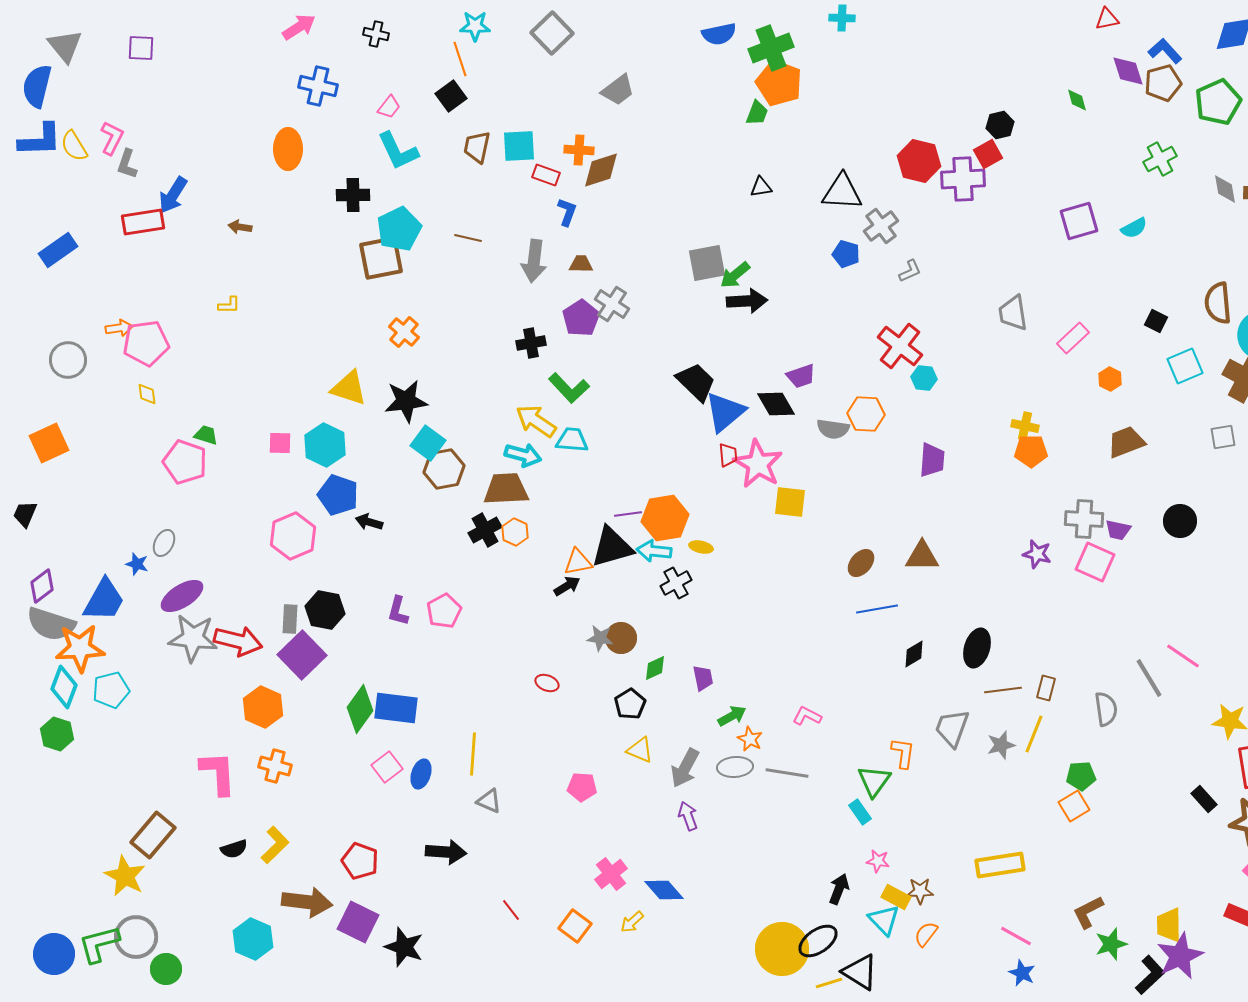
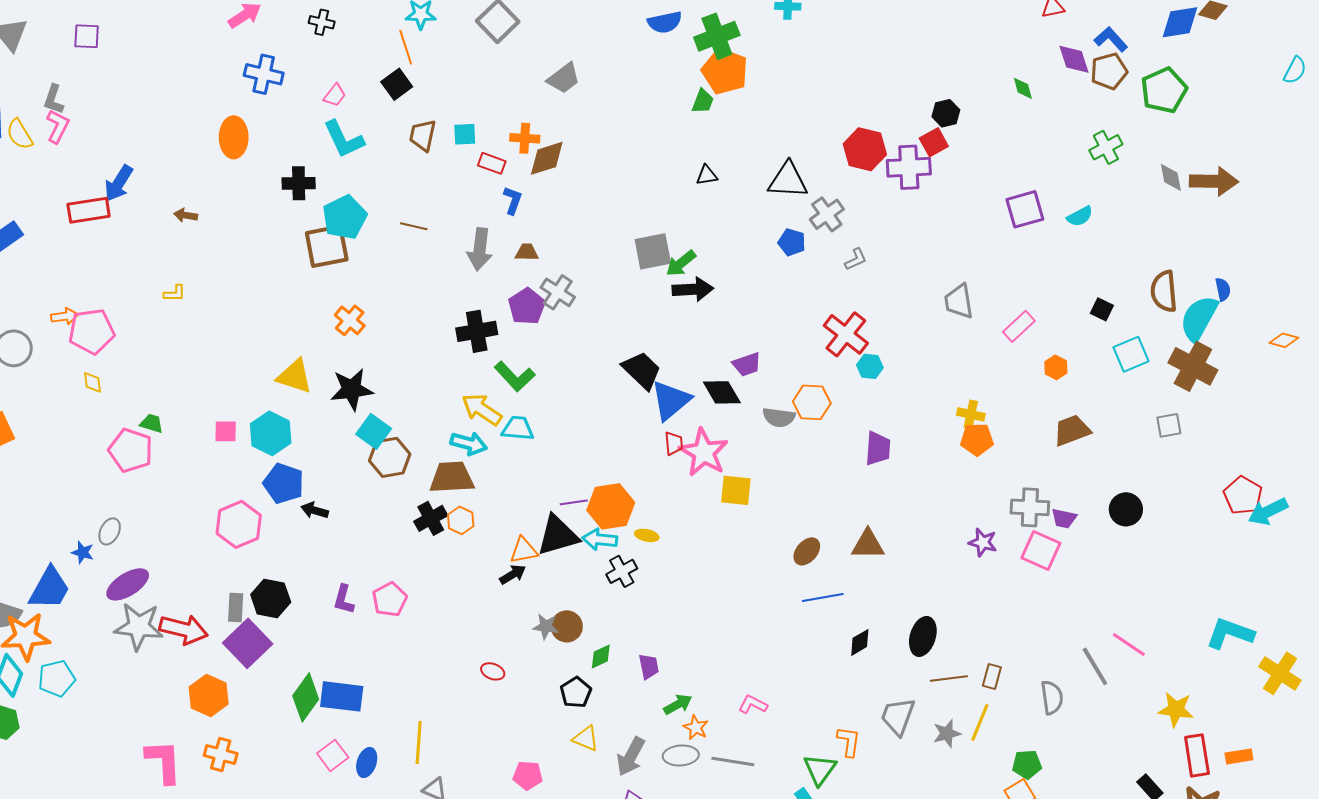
cyan square: (519, 146) -> (465, 134), size x0.7
gray L-shape: (127, 164) -> (54, 99), moved
black cross: (531, 343) -> (477, 331), size x1.4

